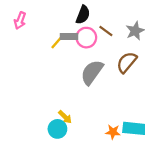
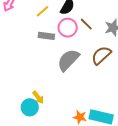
gray rectangle: (69, 37) -> (46, 36), moved
yellow line: (57, 42) -> (43, 11), moved

